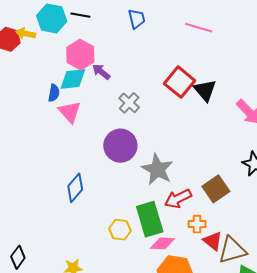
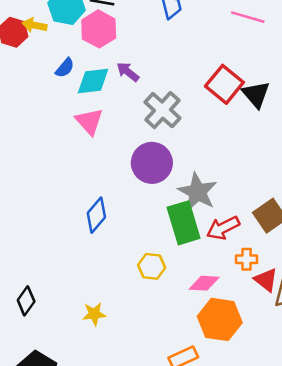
pink hexagon: (80, 55) -> (99, 29), moved
blue semicircle: (54, 93) -> (65, 68), moved, turned 30
gray cross: (129, 103) -> (162, 110), size x1.4
green rectangle: (150, 219) -> (184, 223), moved

